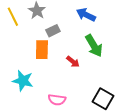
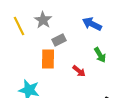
green arrow: (94, 46) -> (100, 55), size x0.7

